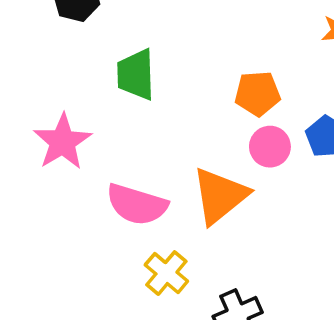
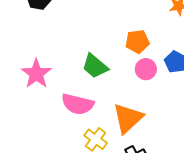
green trapezoid: (136, 75) -> (95, 66), moved, turned -44
orange triangle: (220, 196) -> (128, 118), moved

